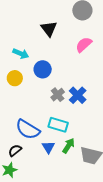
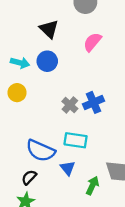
blue circle: (43, 69) -> (47, 61), moved
blue cross: (78, 95) -> (94, 102), turned 30
green arrow: (69, 146) -> (92, 186), moved

